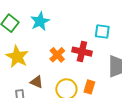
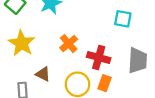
red cross: (82, 52) -> (99, 57), moved

